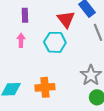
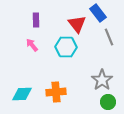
pink arrow: (21, 40) -> (32, 45), turned -40

